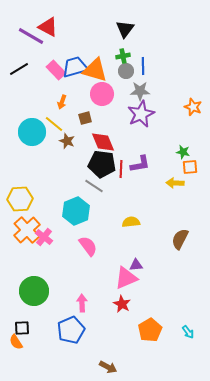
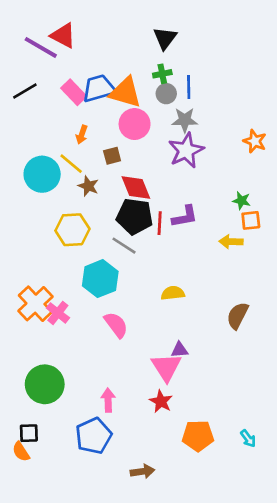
yellow hexagon: (20, 199) -> (72, 230), moved
pink triangle: (126, 278) -> (166, 367), turned -40
orange pentagon: (150, 330) -> (198, 436), turned 30
brown arrow: (108, 367) -> (142, 471), moved, turned -36

